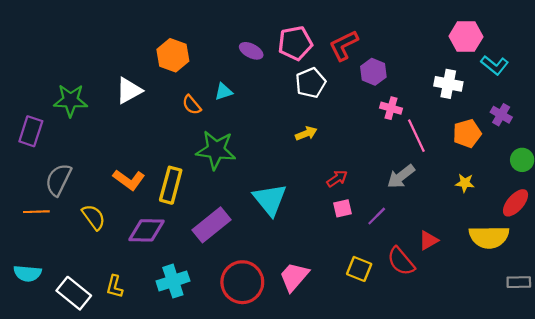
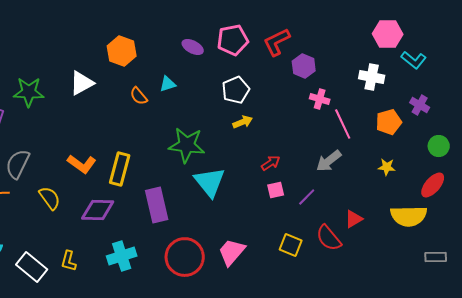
white pentagon: (311, 83) -> (236, 90), moved
green star: (216, 150) -> (187, 145), moved
purple rectangle: (211, 225) -> (157, 205), turned -64

